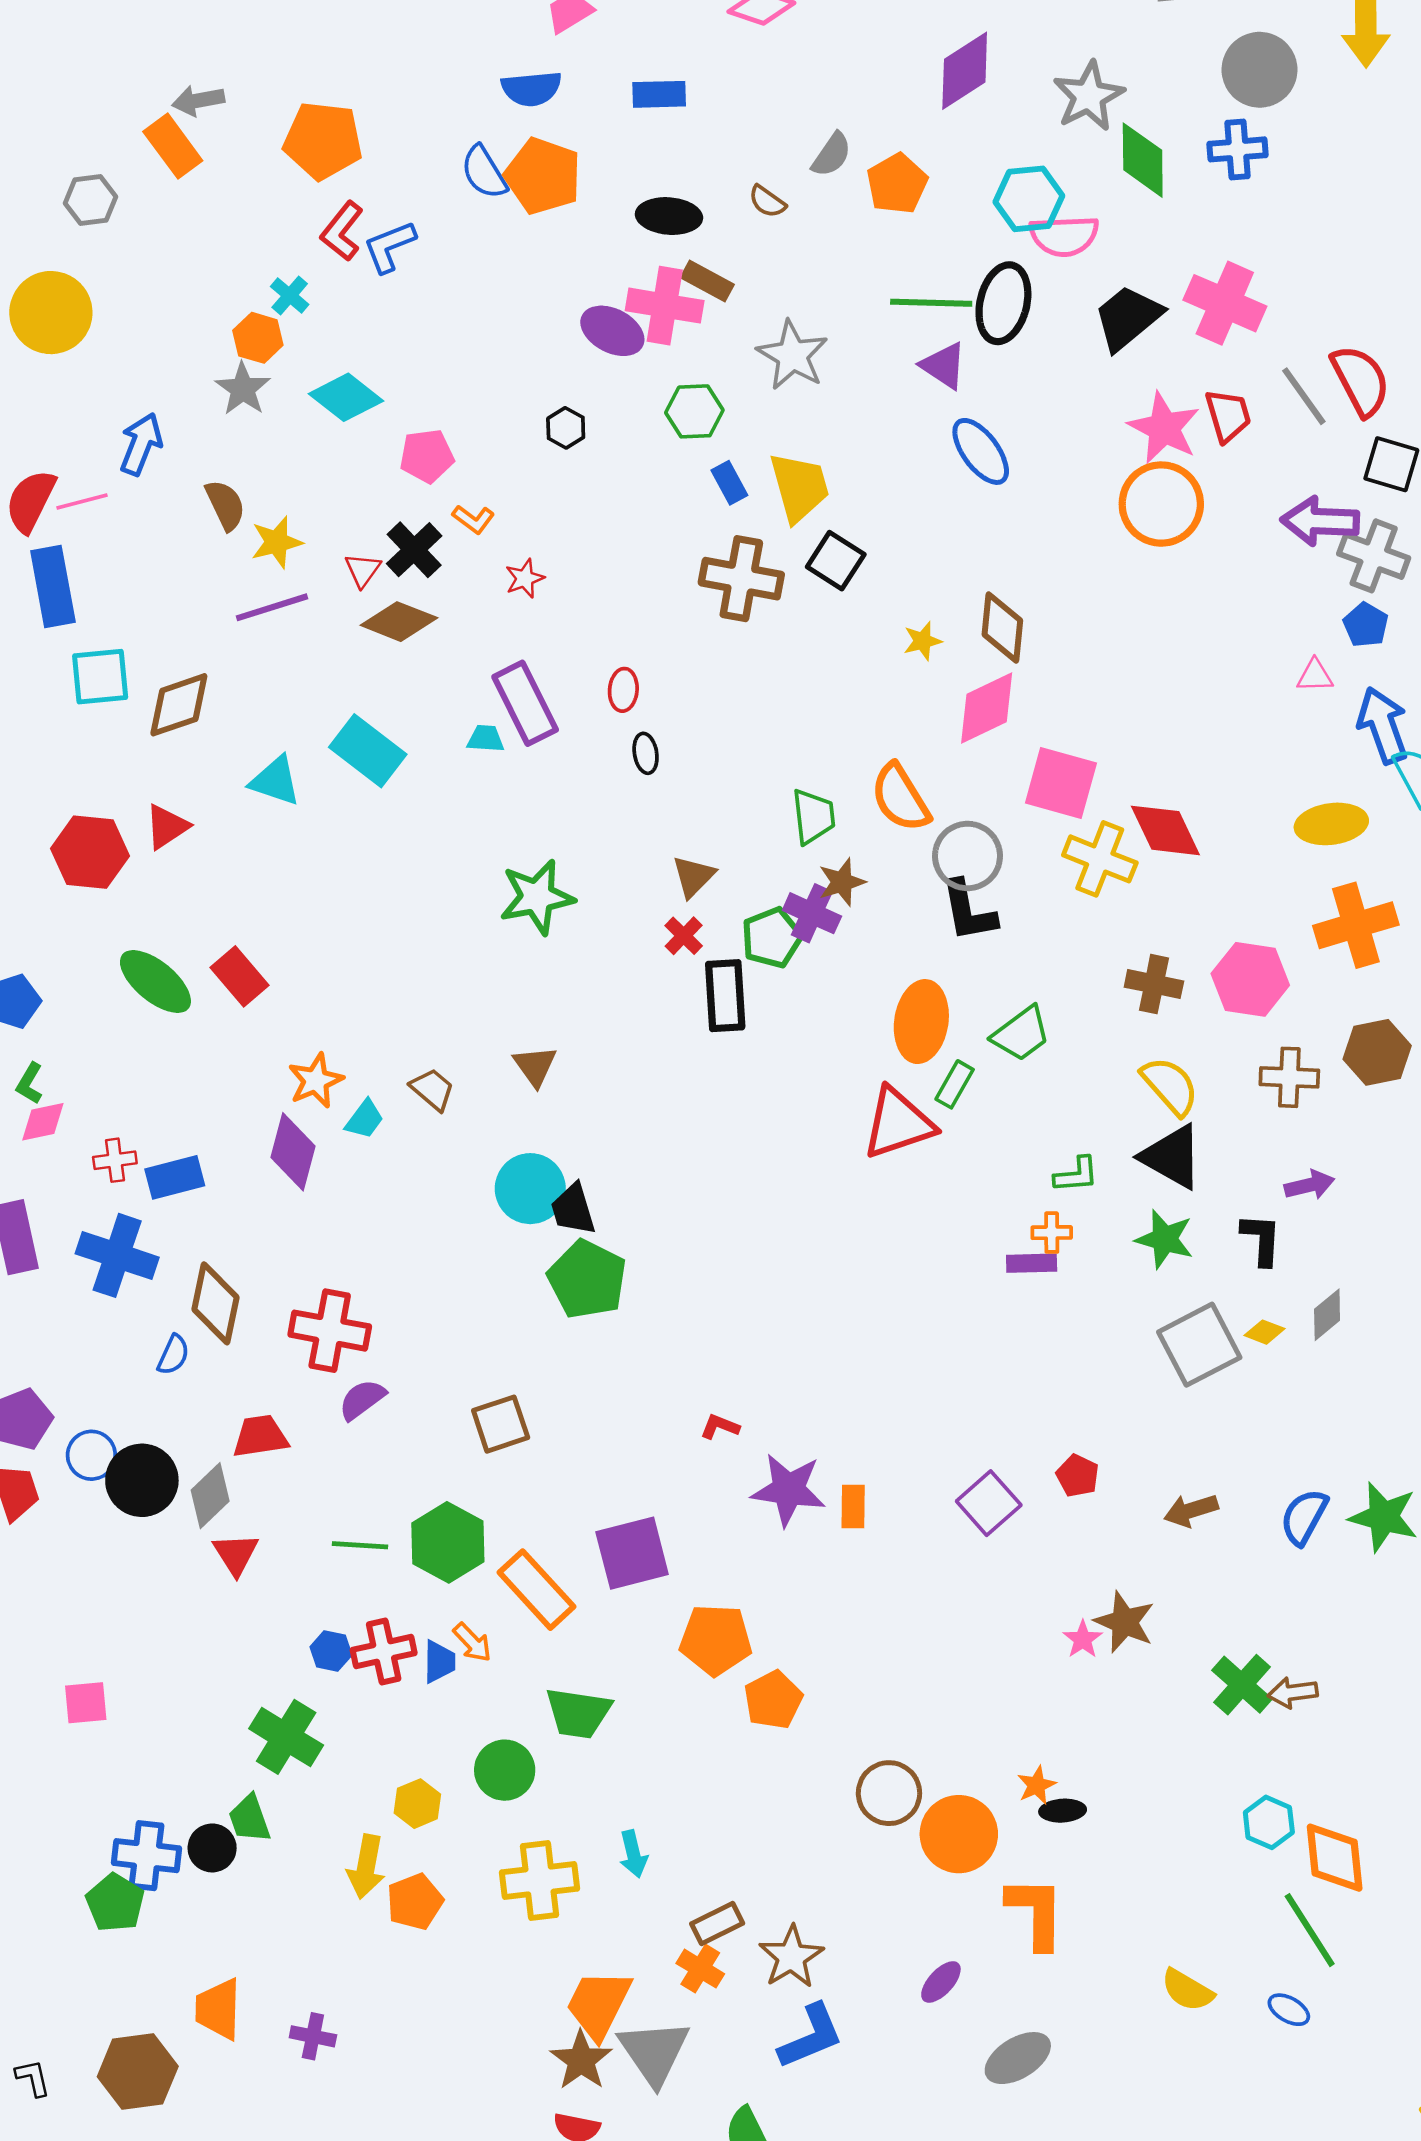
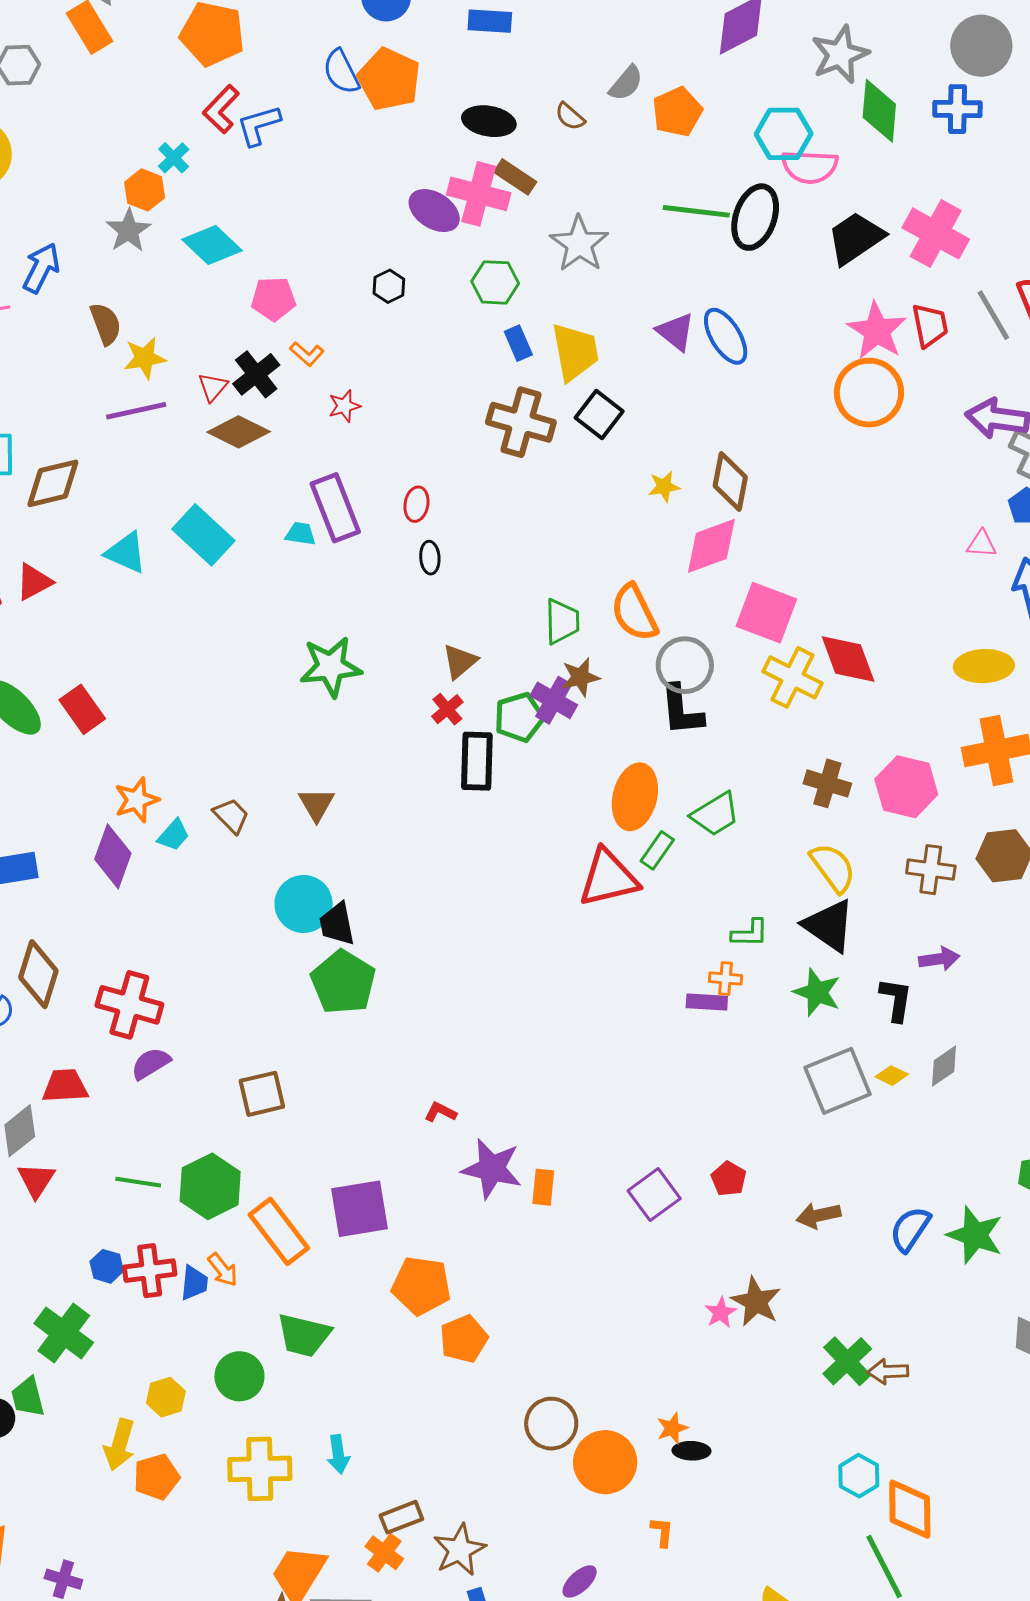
purple triangle: (944, 366) -> (676, 332), moved
orange L-shape: (1036, 1913) -> (662, 1532), size x0.5

